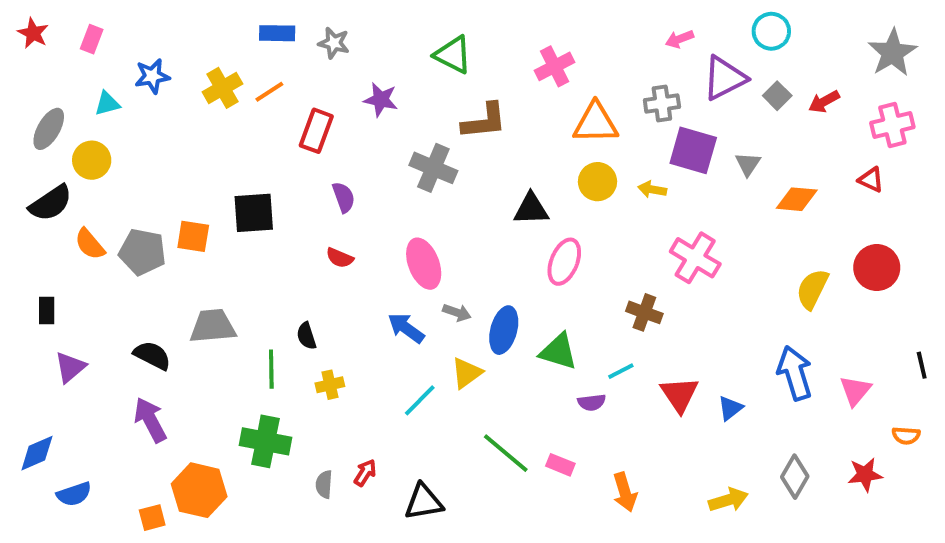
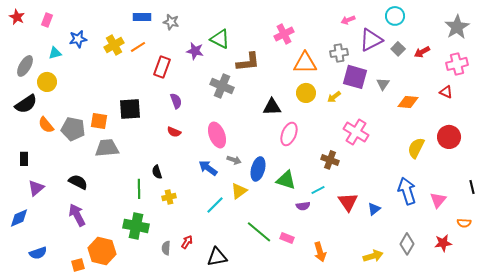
green triangle: (453, 55) -> (220, 39), moved
yellow arrow: (652, 189) -> (334, 97), turned -48
gray trapezoid: (213, 326) -> (107, 148), moved
blue diamond: (37, 453) -> (19, 218), moved

